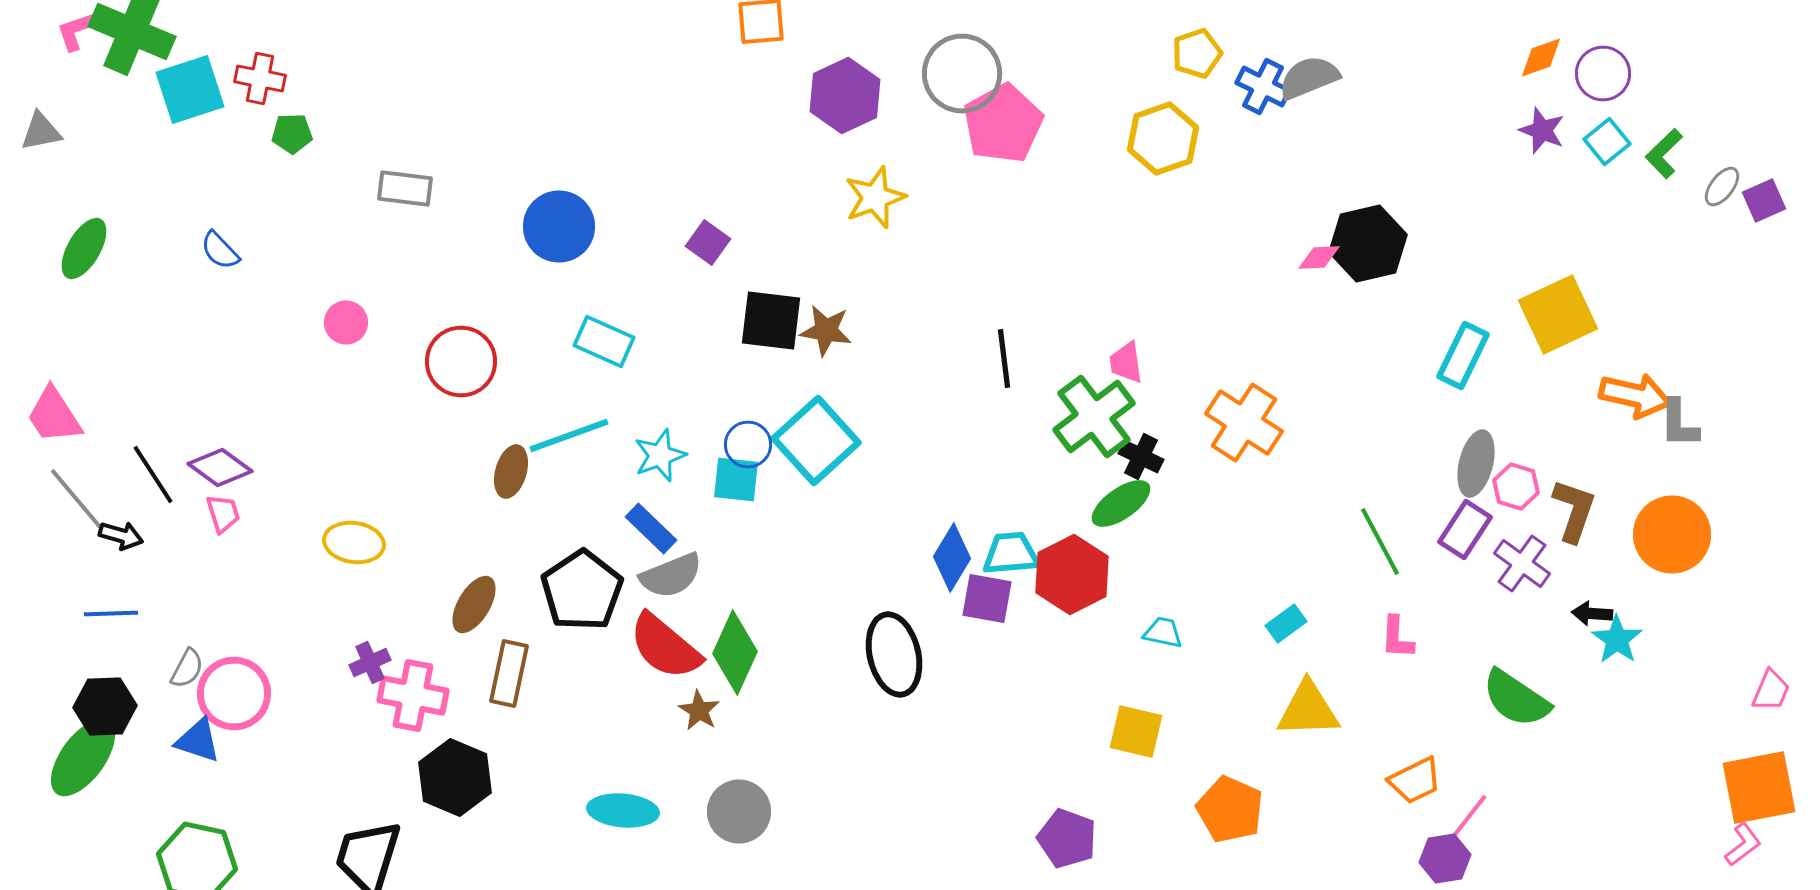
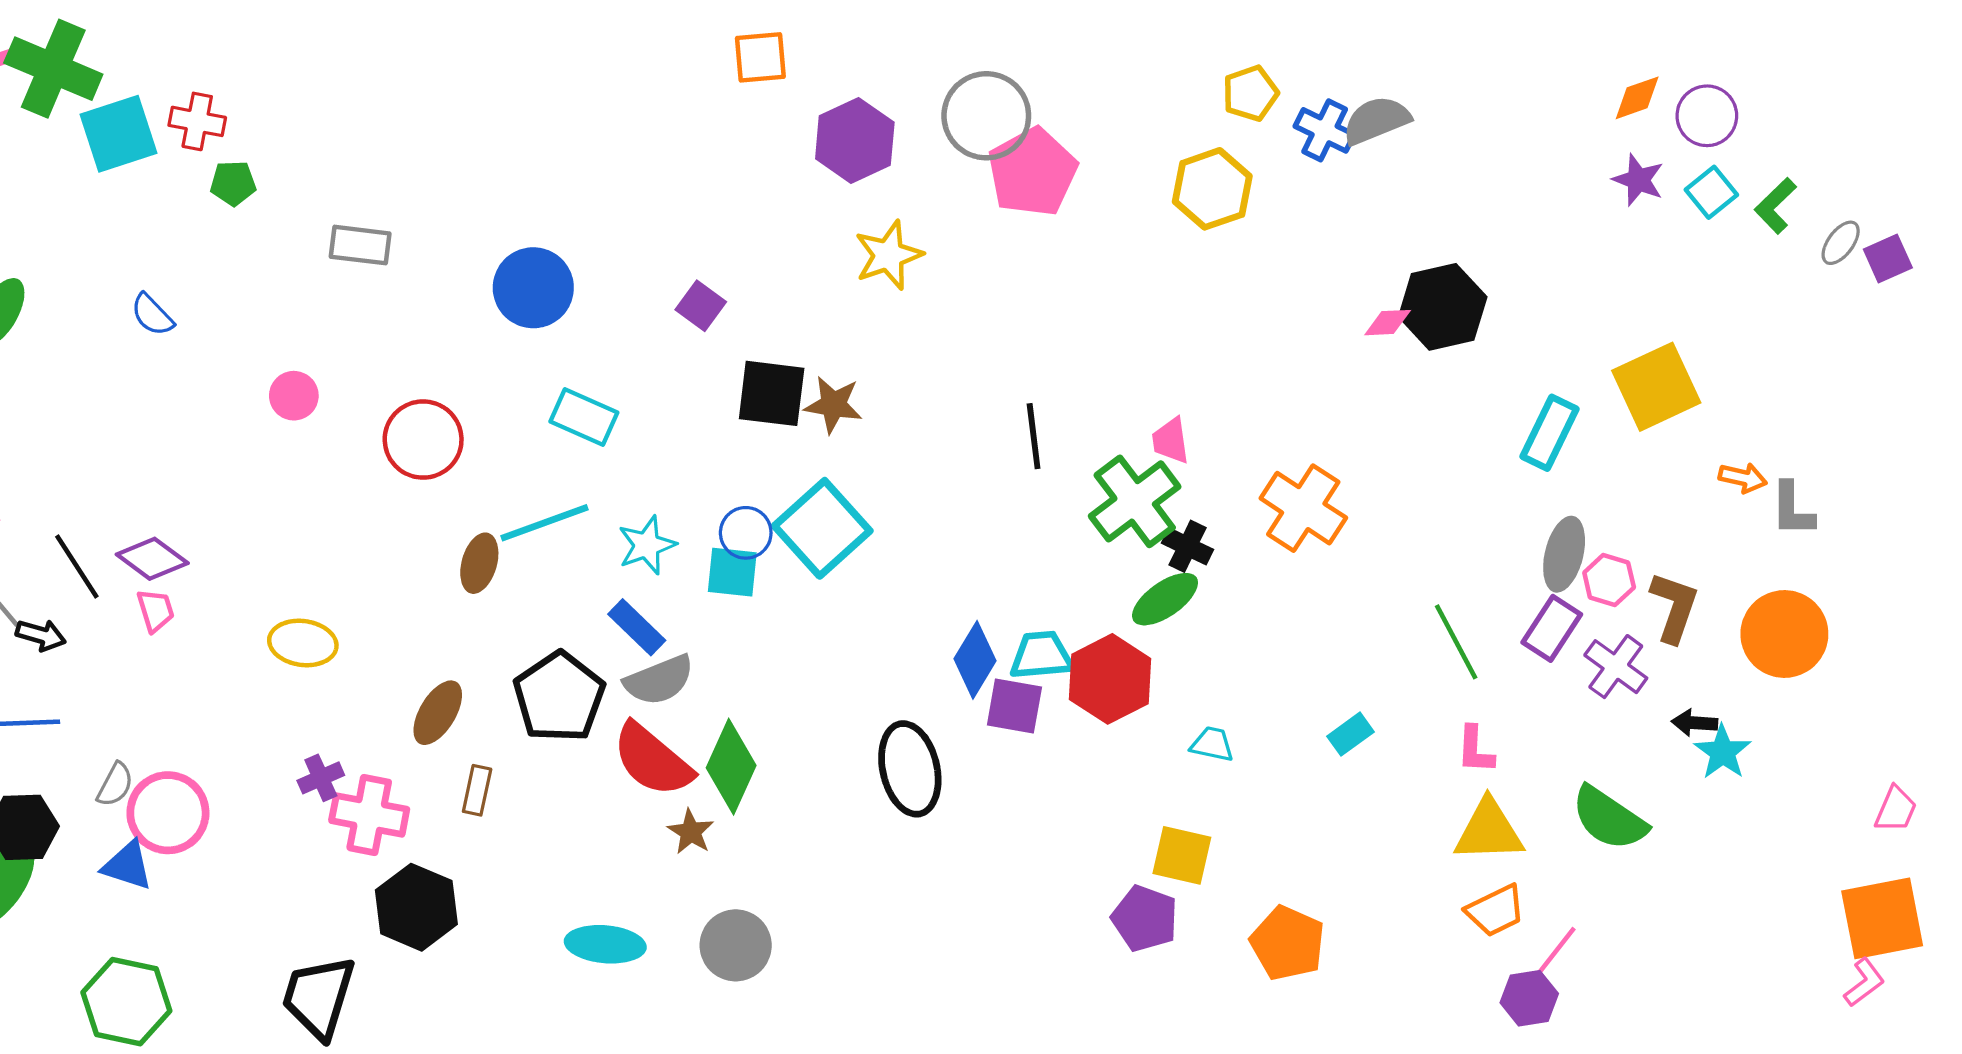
orange arrow: (1635, 396) -> (1743, 478), size x0.6
brown rectangle: (509, 674) -> (477, 790), size x0.7
yellow triangle: (1308, 710) -> (1489, 831), moved
purple pentagon: (1067, 838) -> (1145, 918), moved

